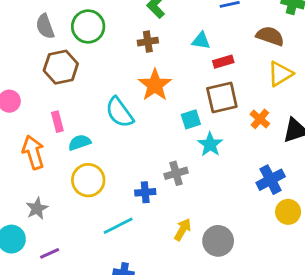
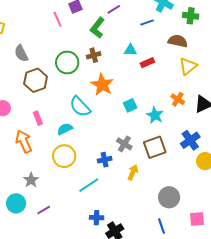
green circle: (88, 26) -> (67, 62), moved
brown square: (222, 97) -> (155, 147), moved
cyan semicircle: (80, 142) -> (65, 129), moved
cyan star: (210, 144) -> (155, 115), moved
gray cross: (176, 173) -> (124, 144), turned -35
yellow arrow: (183, 230) -> (133, 172), moved
gray circle: (218, 241) -> (169, 197), moved

